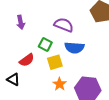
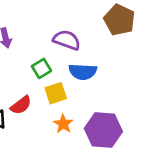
green square: (45, 45) -> (41, 68), turned 32
red semicircle: (27, 60) -> (21, 105), moved

